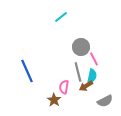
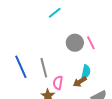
pink line: (94, 59) -> (91, 43), moved
gray line: (78, 72) -> (44, 68), moved

